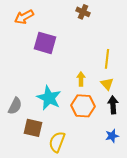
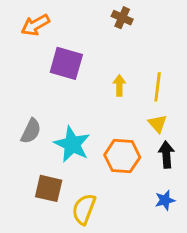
yellow arrow: (81, 79) -> (119, 85), moved
gray semicircle: (15, 106) -> (31, 131), moved

